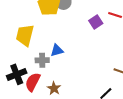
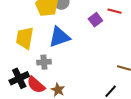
blue triangle: (57, 50) -> (59, 37), moved, size x1.6
red semicircle: (33, 82) -> (36, 85), turned -72

